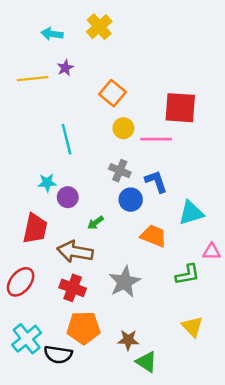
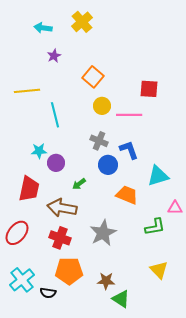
yellow line: (33, 79) -> (27, 91), moved
red square: (180, 108) -> (149, 89), size x0.7
black semicircle: (58, 354) -> (48, 293), size x0.7

